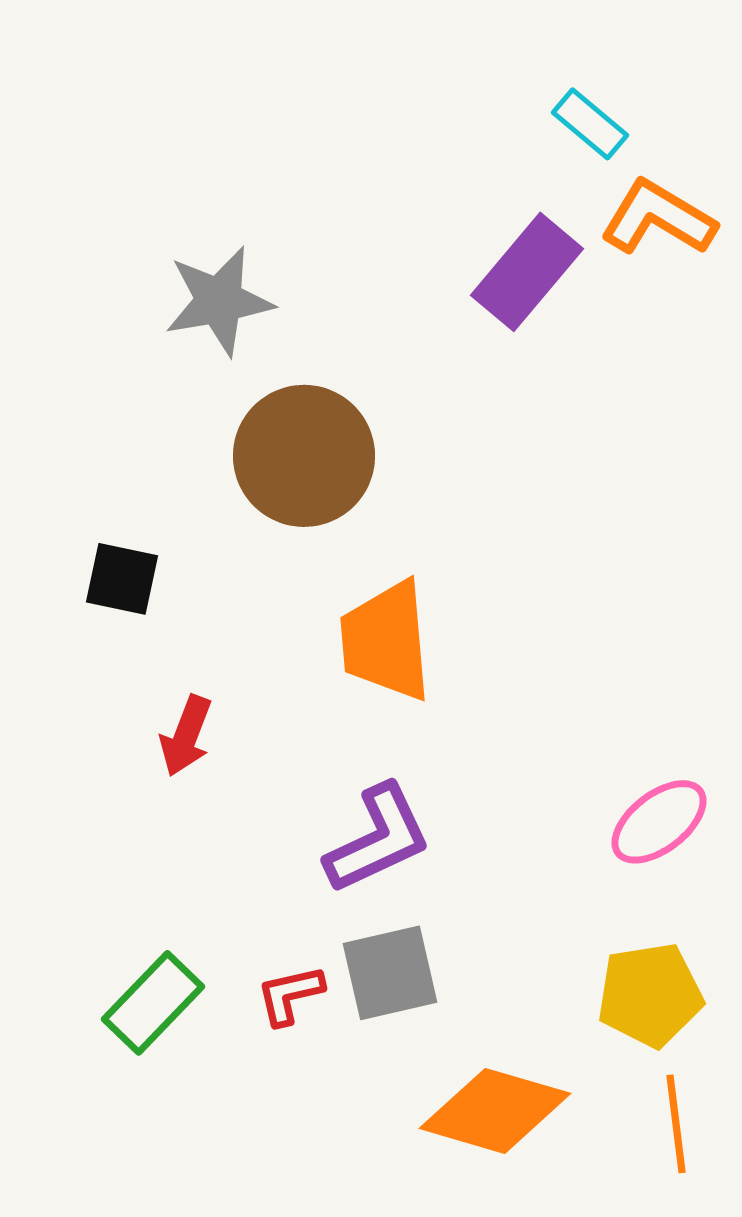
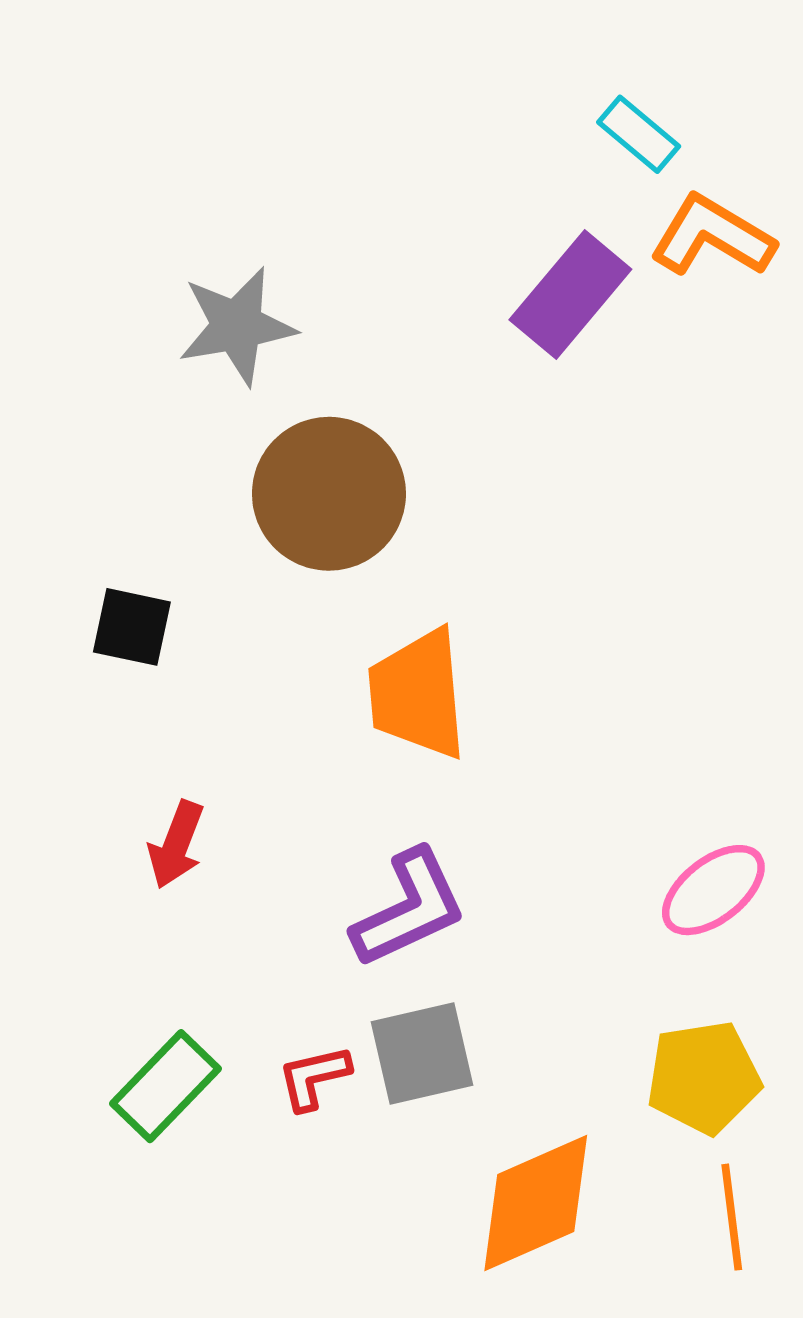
red arrow: (186, 736) -> (176, 845), moved
orange diamond: (495, 1111) -> (536, 1203), turned -40

